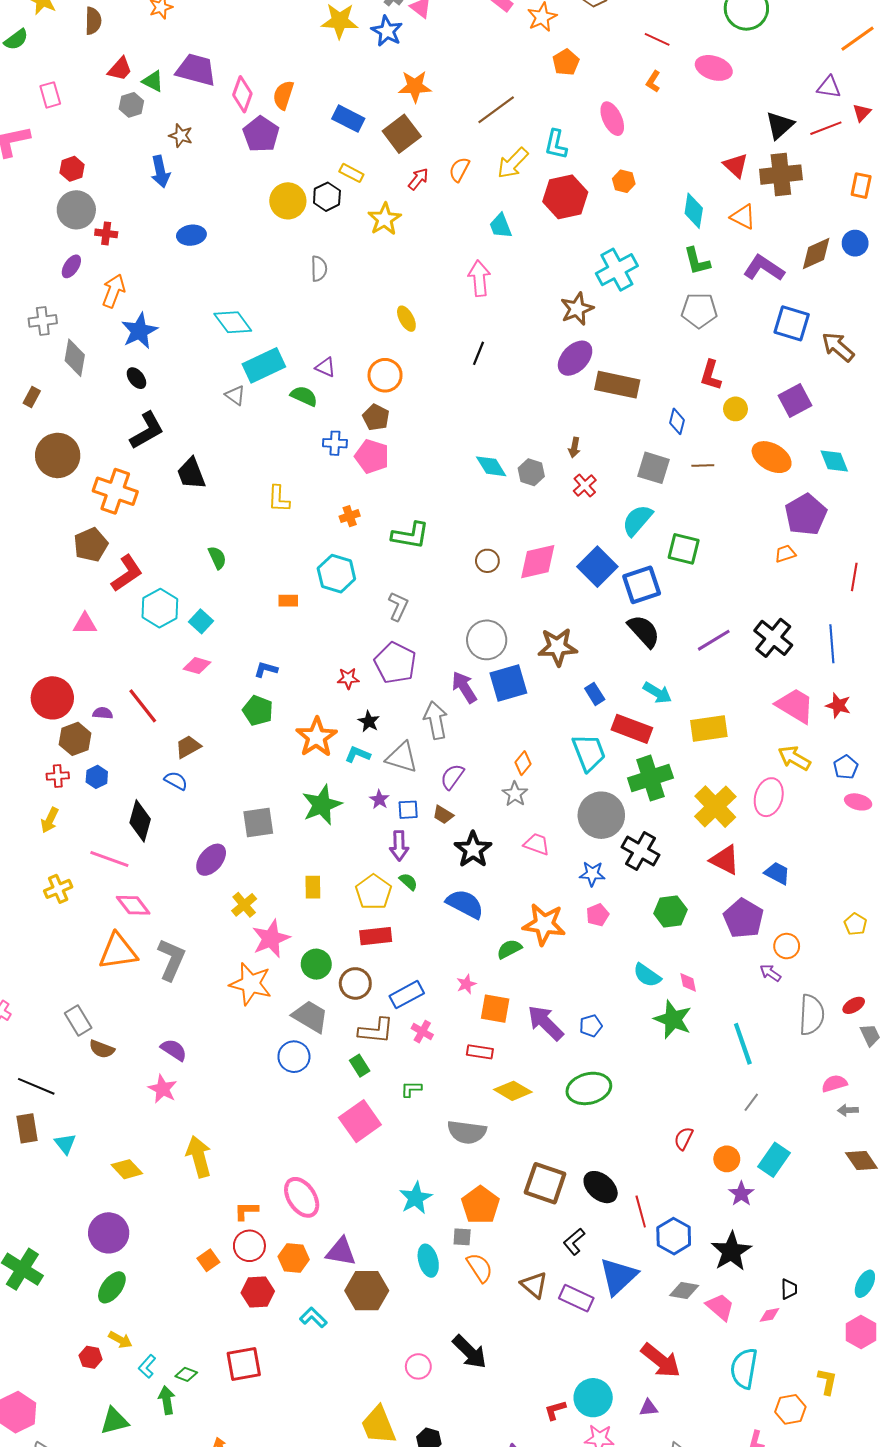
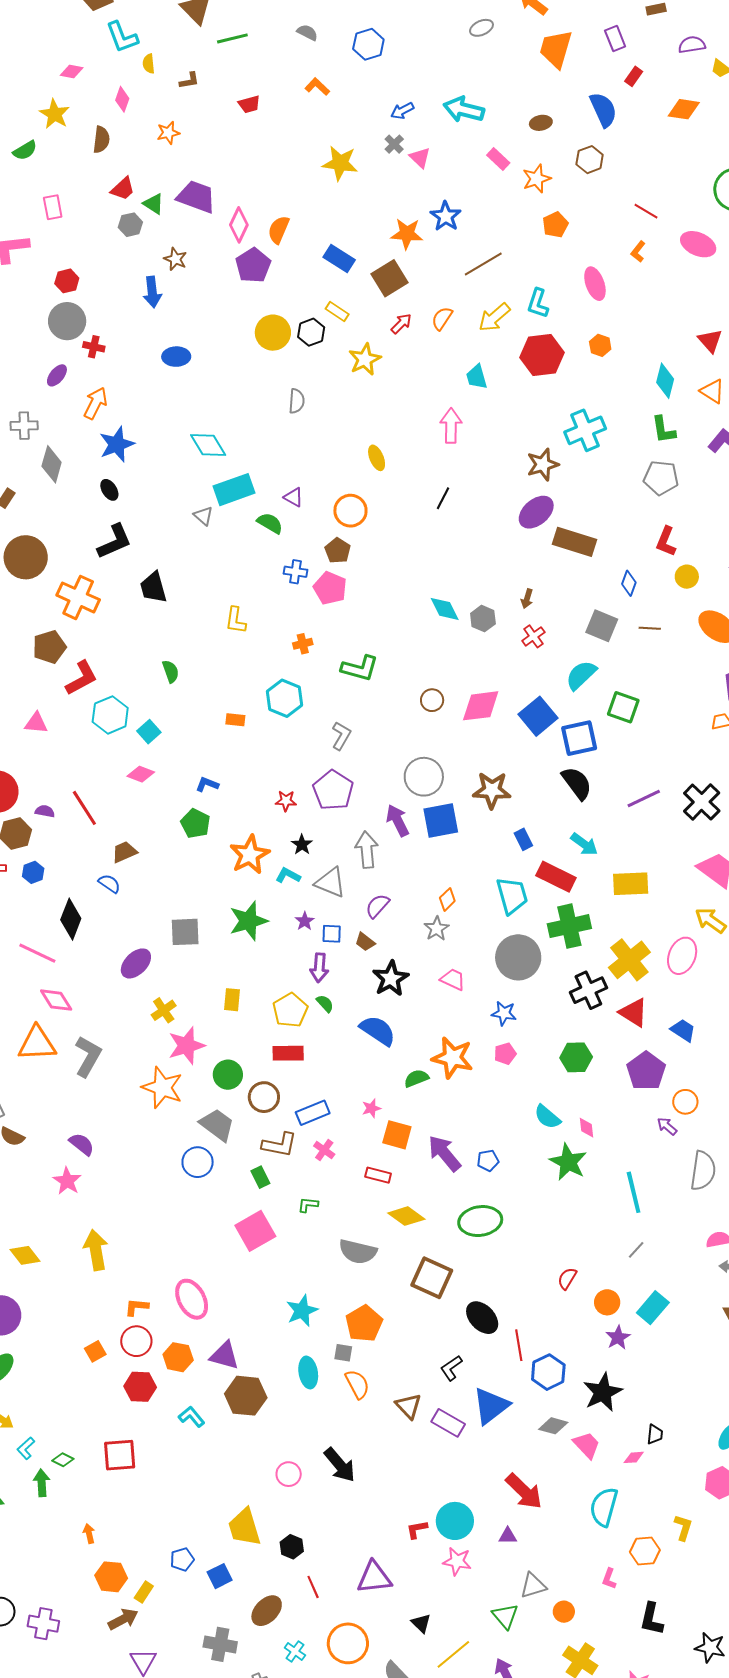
blue star: (387, 31) -> (446, 216), moved
black cross: (640, 851) -> (588, 990), moved, turned 30
brown square: (545, 1183) -> (432, 1278), moved

